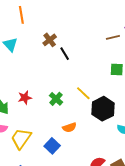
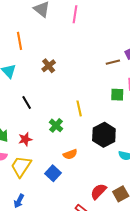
black line: (65, 54) -> (27, 103), moved
yellow line: (83, 93) -> (79, 108), moved, turned 35
red star: (25, 98) -> (25, 139), moved

